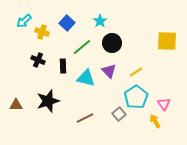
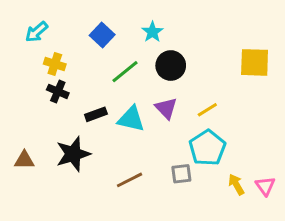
yellow cross: (42, 32) -> (55, 64), moved
black rectangle: (63, 66) -> (96, 114), moved, turned 72
pink triangle: (164, 104) -> (265, 186), moved
gray square: (119, 114) -> (181, 174), turned 32

